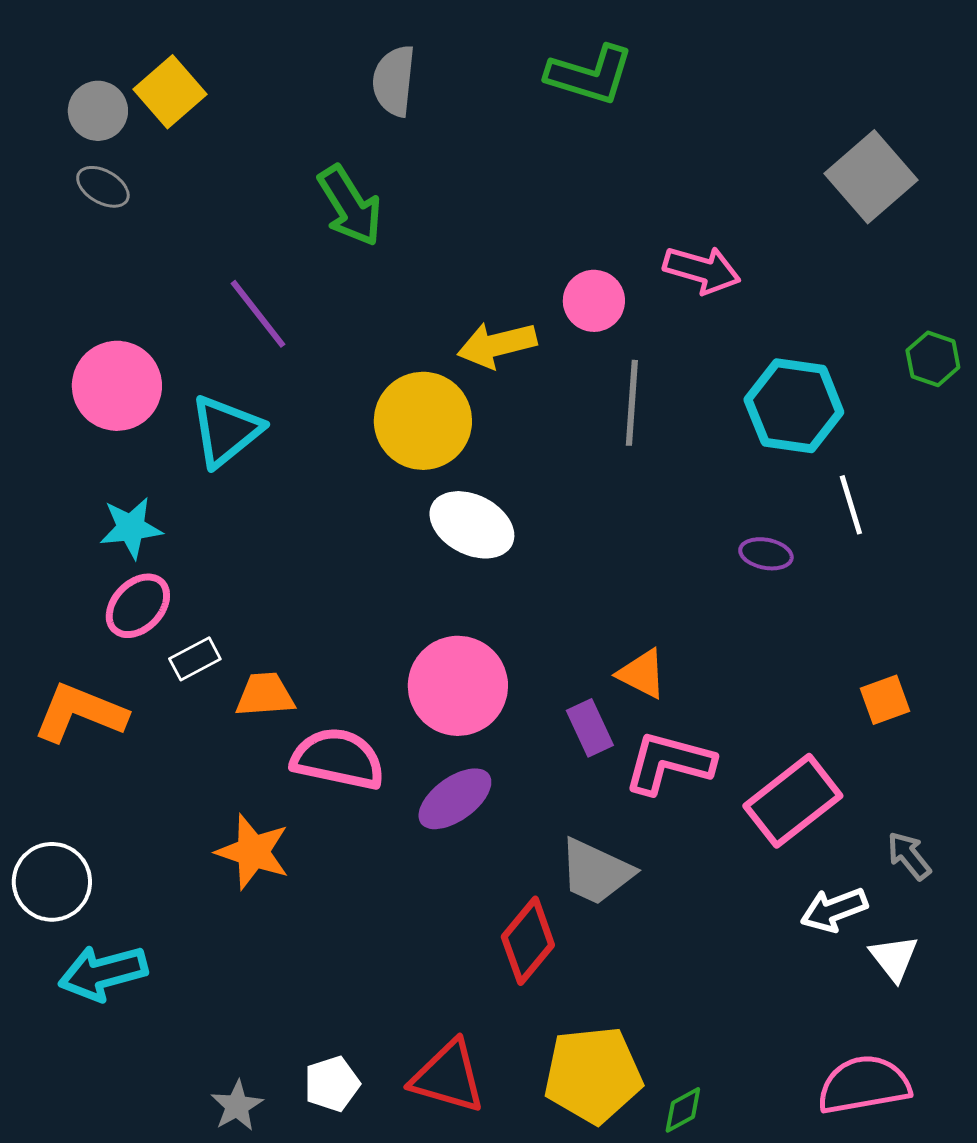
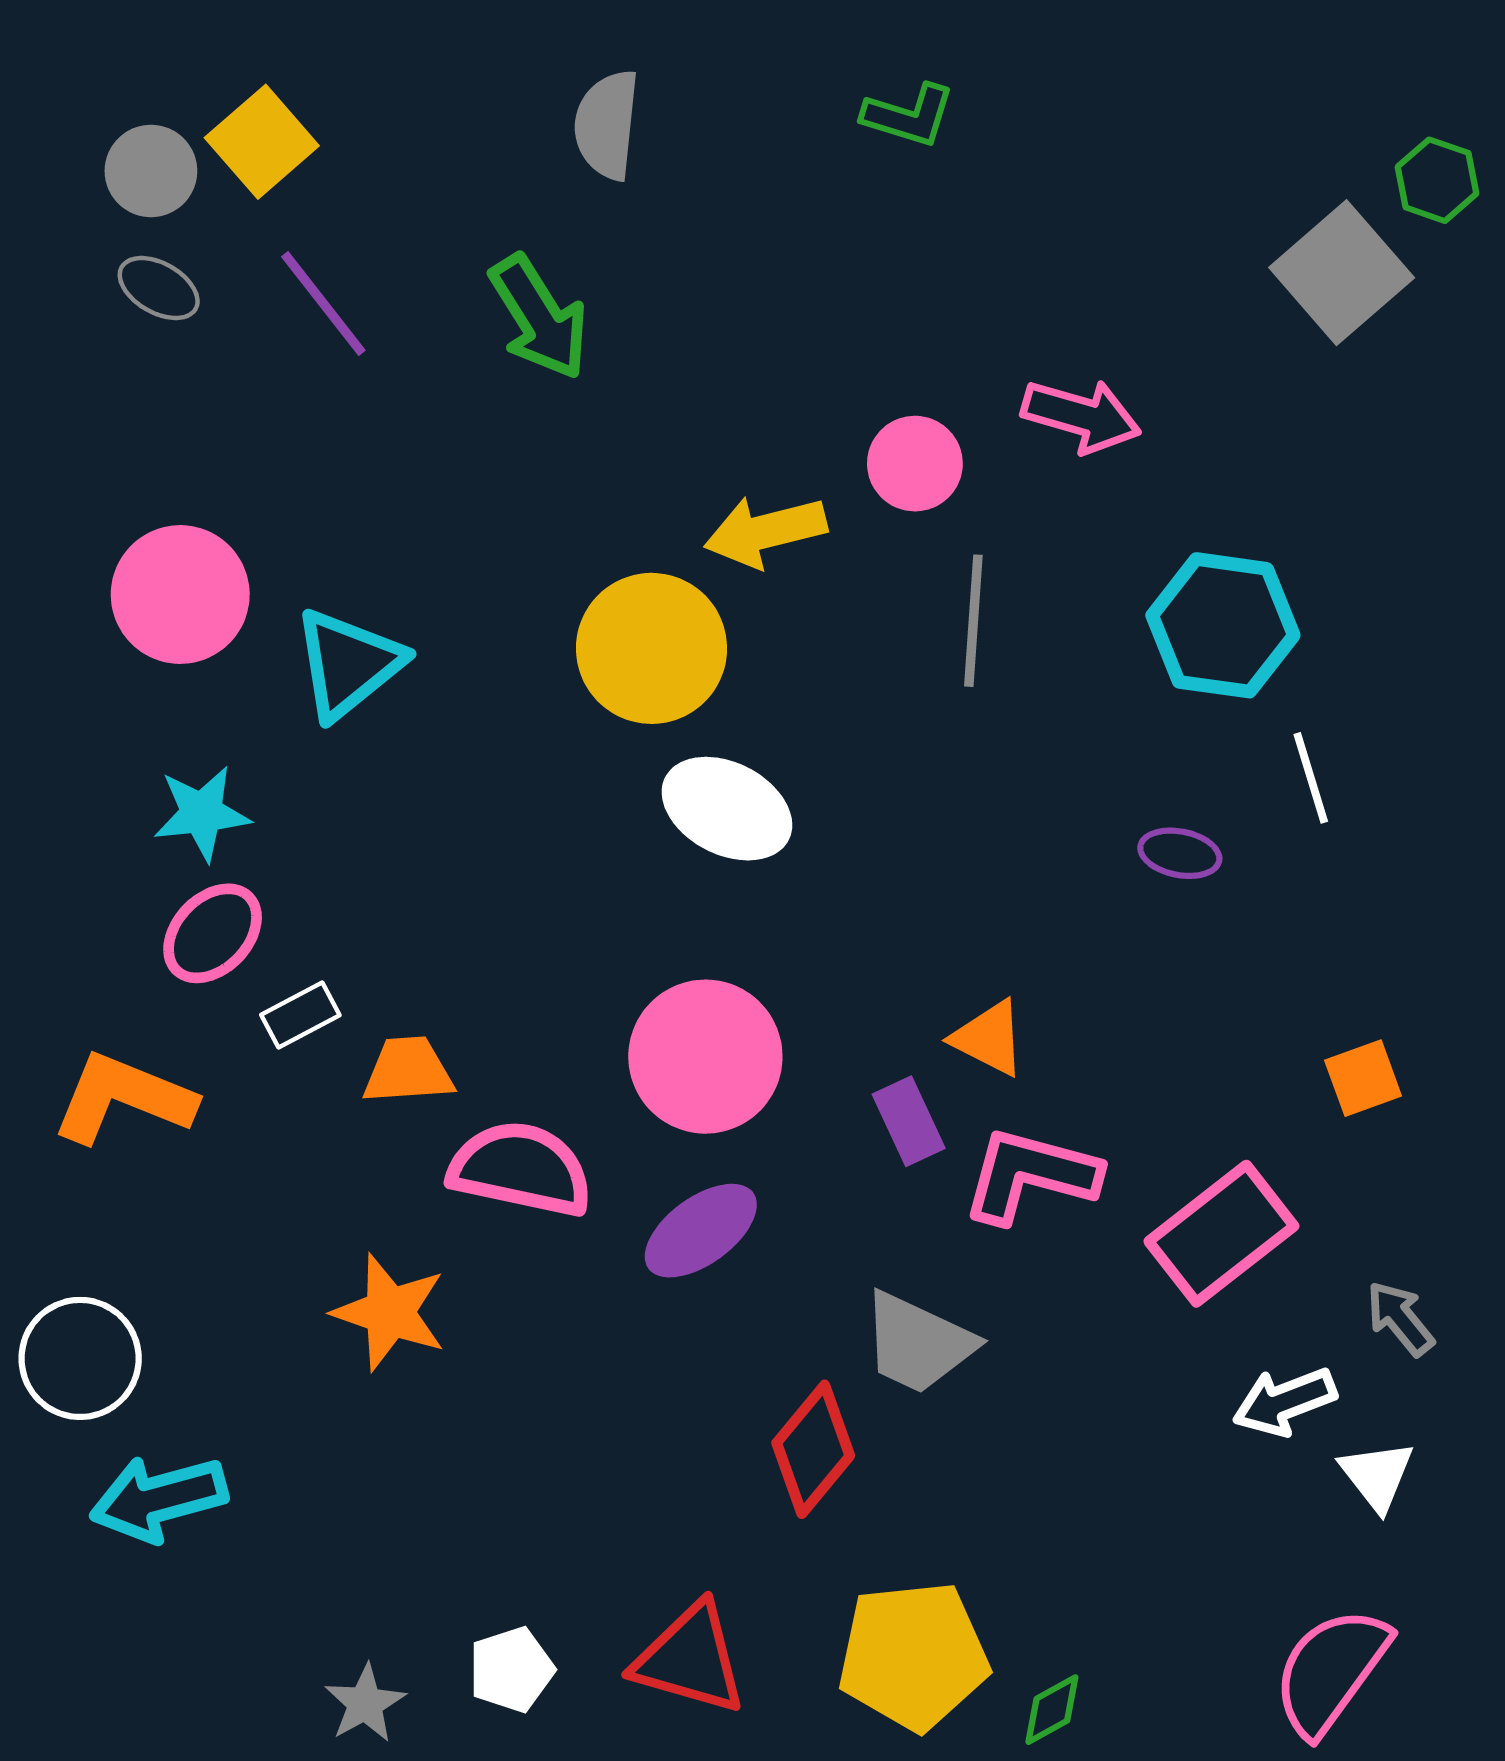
green L-shape: (590, 75) -> (909, 116), size x0.7
purple line: (258, 314) -> (323, 303), moved
green hexagon: (933, 359) -> (1437, 180), moved
pink semicircle: (864, 1085) -> (1331, 1671), turned -44

